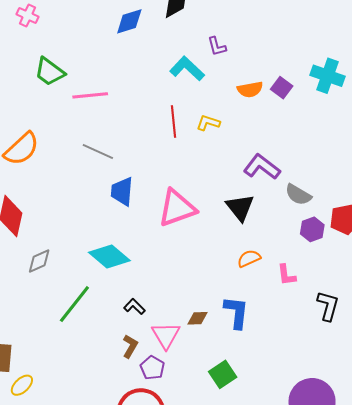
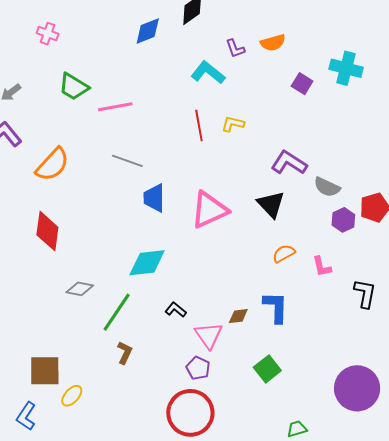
orange semicircle: (250, 89) -> (273, 43), moved
cyan diamond: (109, 256) -> (147, 263), turned -42
gray diamond: (39, 261) -> (80, 289), moved, turned 40
brown L-shape: (130, 346) -> (125, 353), moved

